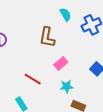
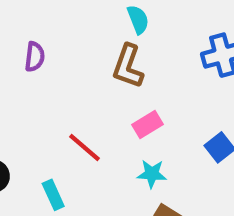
cyan semicircle: (65, 15) -> (138, 19), moved

